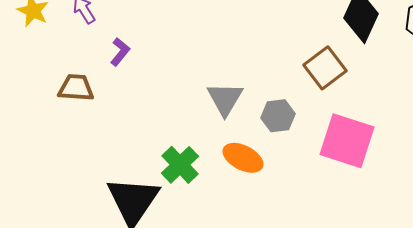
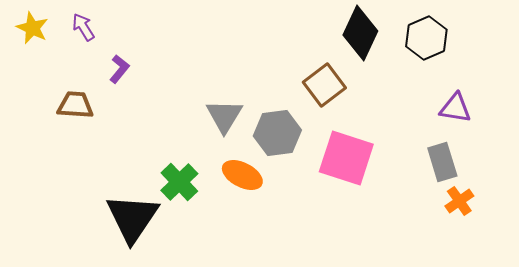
gray hexagon: (278, 116) -> (277, 133), size x1.4

